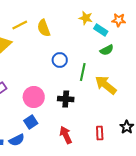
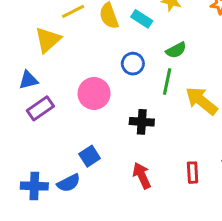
cyan rectangle: (101, 30) -> (142, 19), moved
green semicircle: (107, 50) -> (176, 50), moved
pink circle: (34, 97) -> (94, 93), moved

